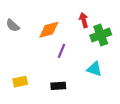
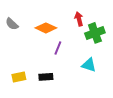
orange diamond: (49, 30) -> (46, 28), turned 40
black rectangle: (58, 86) -> (46, 77), moved

